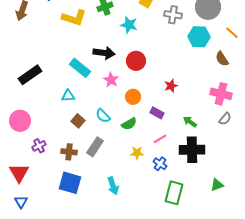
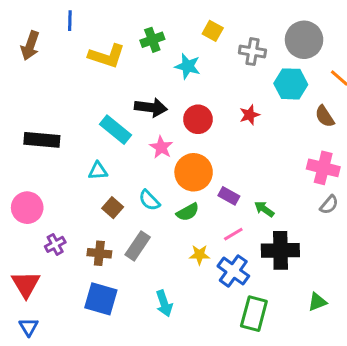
black rectangle: (30, 75) -> (42, 140), turned 40
red star: (171, 86) -> (250, 115), moved
orange circle: (133, 97) -> (194, 172), size x1.6
green arrow: (190, 122) -> (264, 209), moved
blue cross: (160, 164) -> (233, 271), size x1.5

